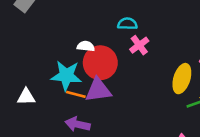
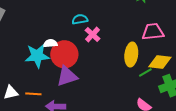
cyan star: (66, 76) -> (37, 56), moved
orange line: (76, 94) -> (33, 94), moved

